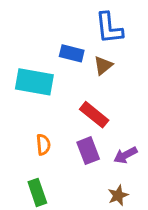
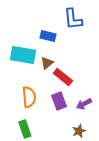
brown triangle: (103, 65) -> (47, 63), moved
orange semicircle: (43, 145) -> (29, 97), size x1.5

